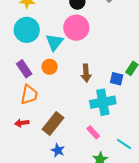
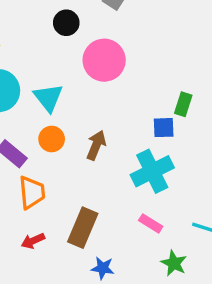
pink circle: (76, 28) -> (104, 60), moved
brown arrow: (86, 73) -> (96, 145), moved, turned -138

